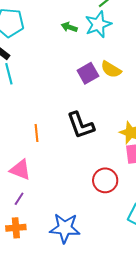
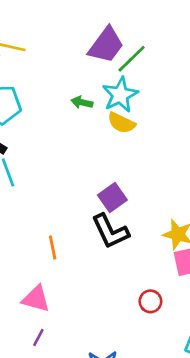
yellow semicircle: (111, 69) -> (121, 123), moved
purple square: (88, 73) -> (112, 198), moved
red circle: (105, 180) -> (150, 301), size x0.7

